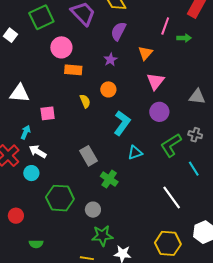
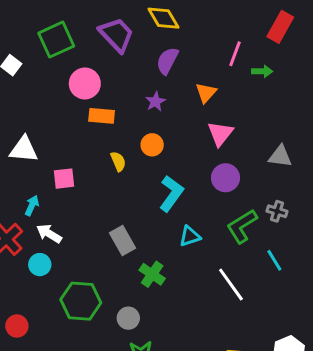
white line: (172, 198) -> (231, 285), moved

